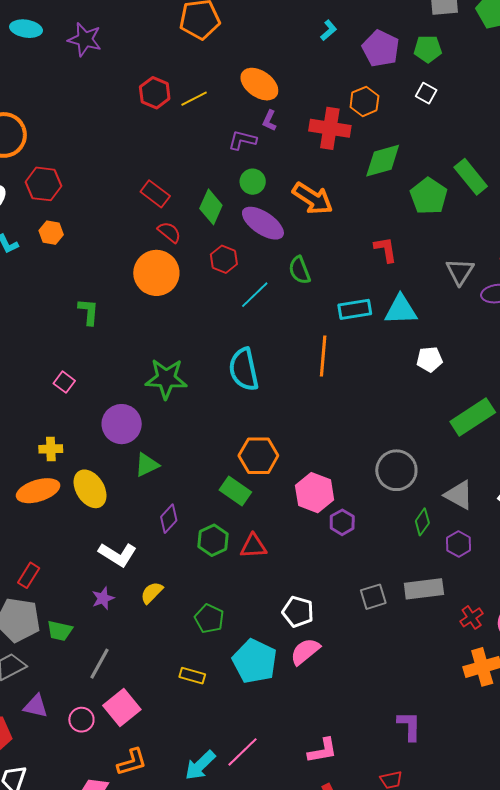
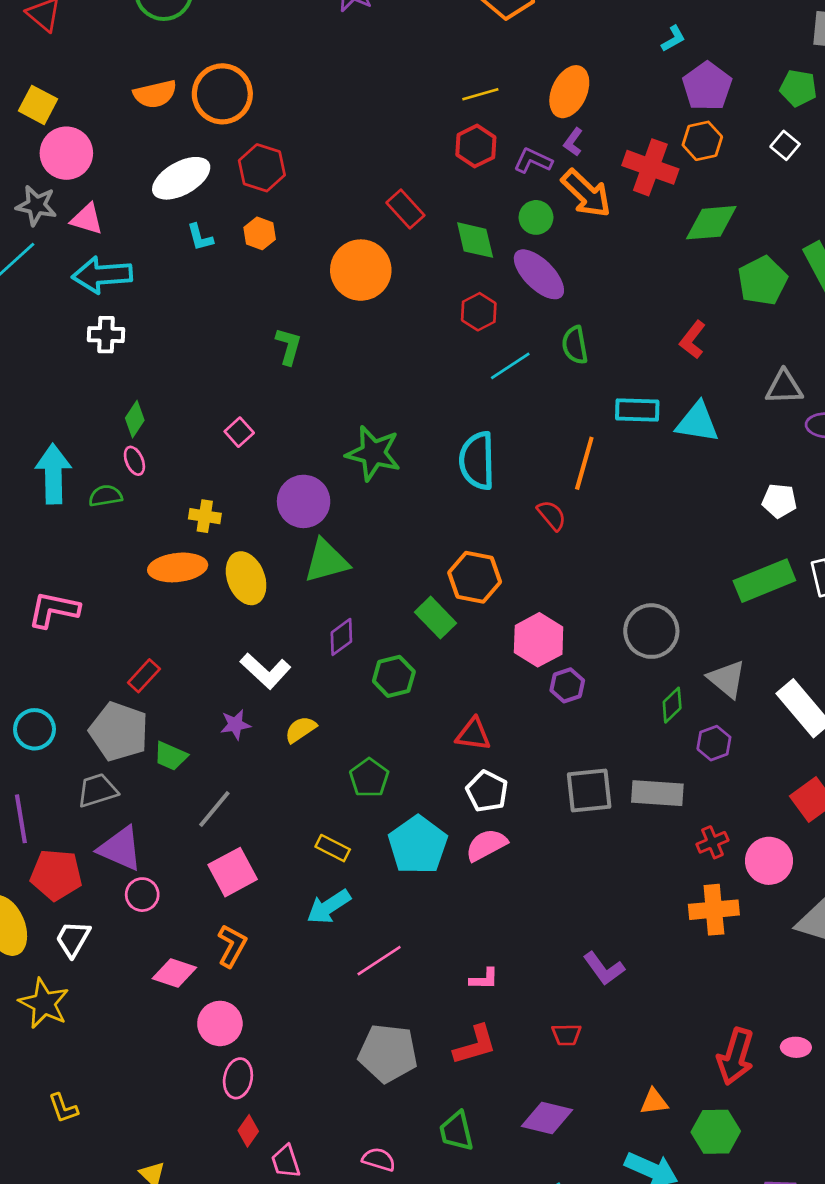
purple pentagon: (381, 48) -> (707, 86), moved
orange ellipse: (259, 84) -> (569, 92), turned 69
red hexagon: (155, 93) -> (476, 146), moved
orange arrow: (313, 198) -> (586, 193), moved
green diamond: (211, 207) -> (475, 240), turned -48
red semicircle: (169, 232) -> (552, 515), moved
red L-shape: (386, 250) -> (693, 340), turned -144
gray triangle: (460, 272) -> (784, 387), turned 44
orange circle: (156, 273) -> (361, 270), moved
white pentagon: (430, 359) -> (779, 501), moved
green triangle: (147, 465) -> (326, 561), size x1.4
red triangle: (253, 546) -> (473, 734), moved
gray square: (373, 597) -> (589, 790), size x1.4
purple triangle: (36, 706) -> (120, 849), size x1.4
pink circle: (81, 720) -> (142, 895), moved
purple L-shape: (409, 726) -> (604, 969), turned 132
pink L-shape: (323, 751) -> (484, 979), size x0.7
orange L-shape: (132, 762) -> (232, 946), turned -56
cyan arrow: (200, 765) -> (329, 907), moved

